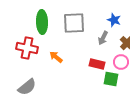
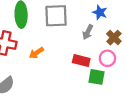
orange arrow: (56, 57) -> (36, 53), turned -72

